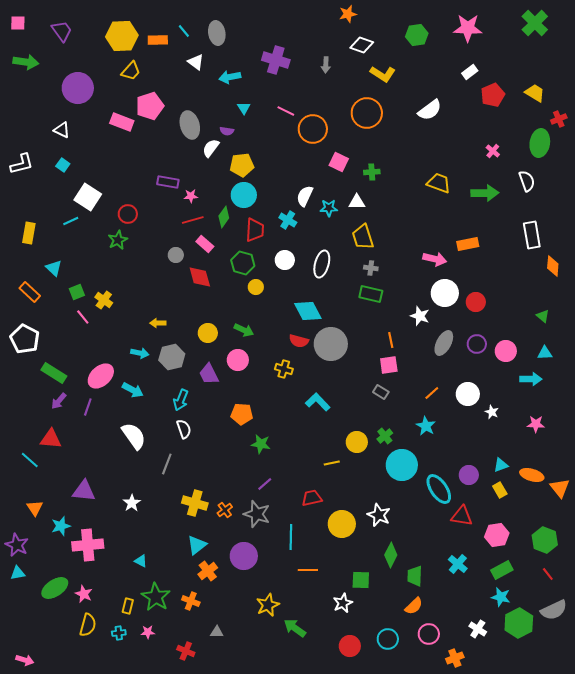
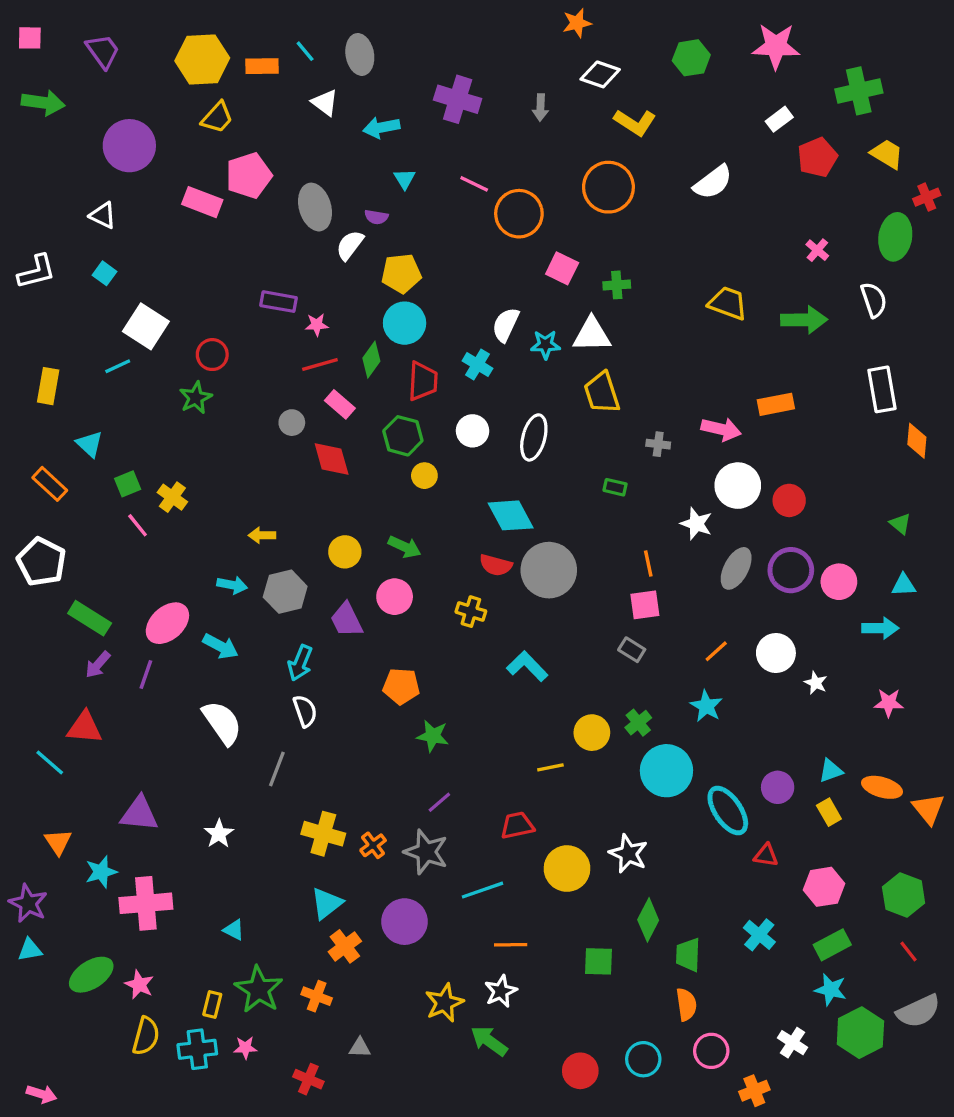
green cross: (535, 23) -> (859, 91), moved, turned 32
white triangle: (357, 202) -> (592, 335), size x1.4
gray cross: (371, 268) -> (658, 444), moved
green rectangle: (371, 294) -> (615, 487), size x0.6
purple circle: (477, 344) -> (791, 570), size x1.4
red triangle: (462, 516) -> (766, 855), size x0.7
cyan line: (291, 537) -> (482, 890), turned 70
white star: (343, 603) -> (501, 991), moved
orange semicircle: (414, 606) -> (686, 1004), turned -54
cyan cross: (119, 633) -> (197, 1049), size x1.6

